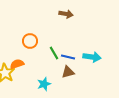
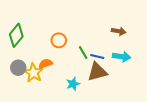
brown arrow: (66, 14) -> (119, 31), moved
brown triangle: (68, 72) -> (97, 72), size x1.5

